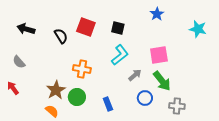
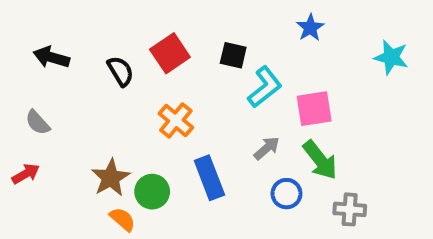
red square: (86, 27) -> (170, 53), turned 36
cyan L-shape: (120, 55) -> (265, 87), moved
orange cross: (82, 69) -> (176, 120), moved, turned 30
red arrow: (13, 88) -> (26, 174), turned 96
blue rectangle: (108, 104) -> (209, 178), moved, size x1.5
orange semicircle: (52, 111) -> (122, 219), moved

